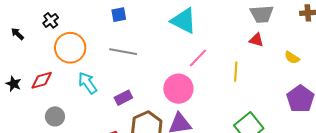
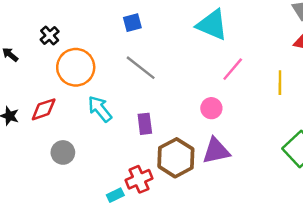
gray line: (123, 52) -> (141, 68), turned 32
pink circle: (178, 89) -> (211, 108), size x0.6
purple rectangle: (123, 98) -> (145, 124), turned -66

